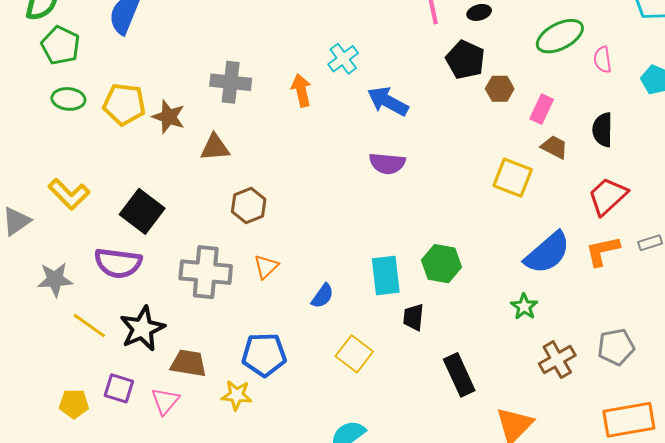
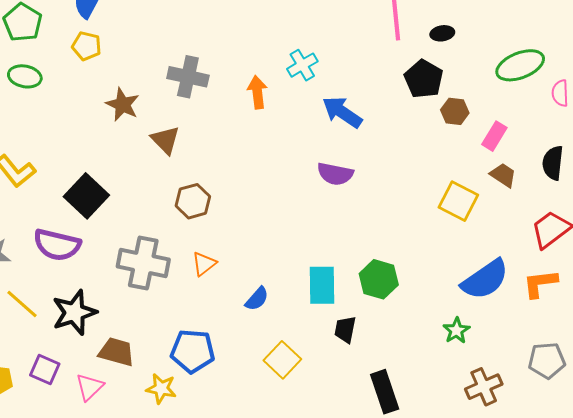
yellow pentagon: (124, 104) -> (87, 46), moved, size x0.7
brown triangle: (215, 147) -> (165, 140), turned 44
gray pentagon: (616, 347) -> (547, 361), moved

